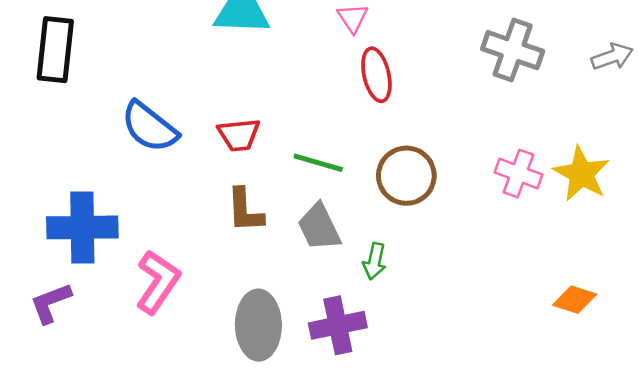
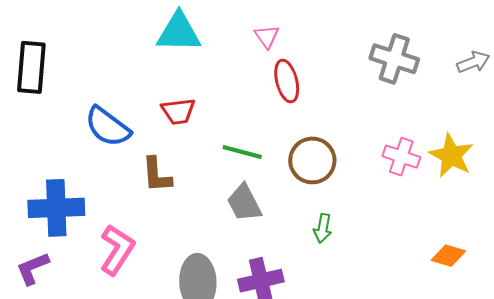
red trapezoid: (239, 135) -> (178, 111), moved
brown L-shape: (245, 210) -> (157, 175), moved
green arrow: (375, 261) -> (323, 228), moved

